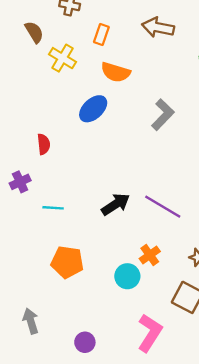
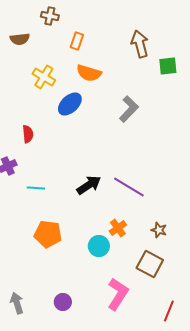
brown arrow: (158, 27) -> (140, 44), moved, turned 64
brown semicircle: (34, 32) -> (20, 39), turned 114
yellow cross: (62, 58) -> (44, 77), moved
gray arrow: (31, 321) -> (17, 303), moved

